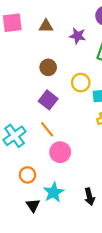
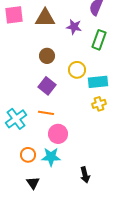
brown triangle: (46, 26) -> (45, 18), size x1.5
orange line: (47, 129) -> (46, 113), turned -42
cyan star: (54, 192) -> (51, 157), moved, turned 30

